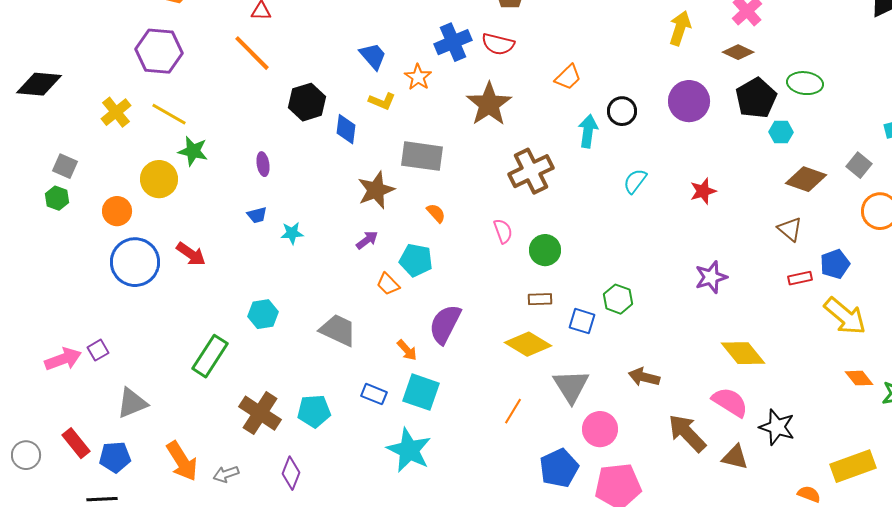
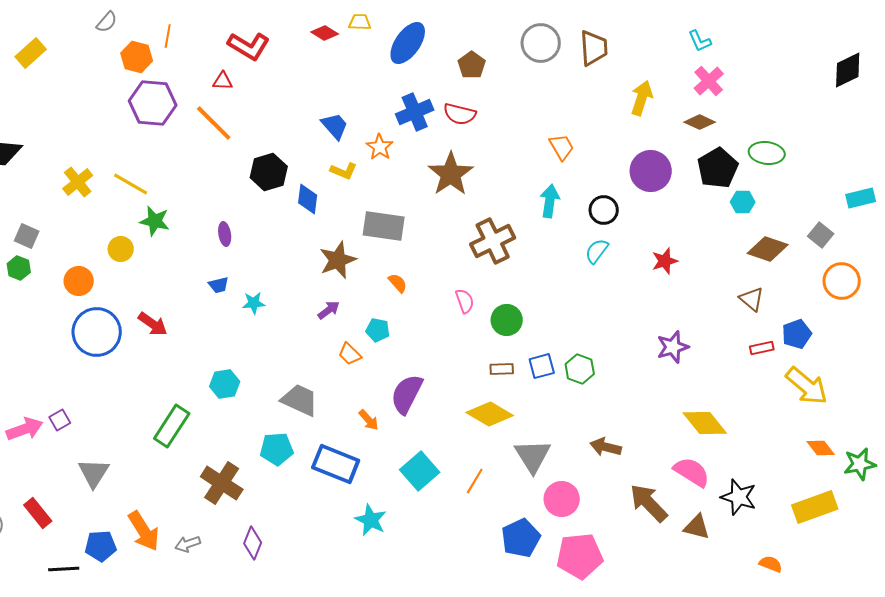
purple hexagon: (159, 51) -> (153, 103), moved
orange trapezoid: (568, 77) -> (562, 147), moved, turned -76
black circle: (622, 111) -> (604, 210), moved
yellow circle: (159, 179) -> (121, 249), size x0.7
cyan pentagon: (416, 260) -> (378, 330), size x0.7
blue square: (582, 321) -> (542, 366), moved, turned -32
cyan square: (421, 392) -> (420, 471), moved, turned 30
blue rectangle: (374, 394) -> (336, 464), size x1.8
gray triangle: (132, 403) -> (94, 473), turned -36
cyan pentagon: (314, 411) -> (277, 449), moved
cyan star: (409, 450) -> (371, 520), size x0.7
blue pentagon: (115, 457) -> (101, 546), moved
yellow rectangle: (853, 466) -> (815, 507), moved

